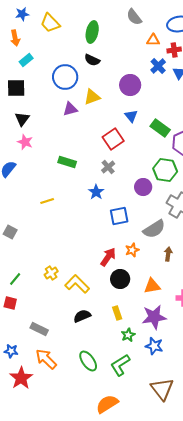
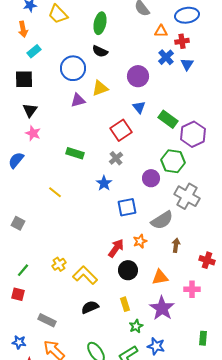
yellow line: (47, 201) -> (55, 192), turned 56
purple star: (154, 317) -> (162, 308), turned -30
blue star: (154, 346) -> (156, 346), moved

